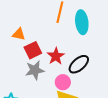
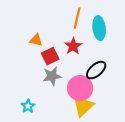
red star: (56, 56) -> (73, 46), moved
pink circle: (63, 82) -> (80, 88), size x1.6

